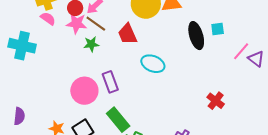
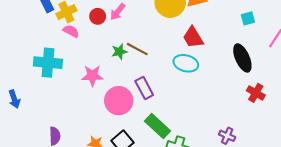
pink star: (77, 23) -> (92, 76), moved
brown line: (96, 24) -> (137, 49), moved
red trapezoid: (127, 34) -> (193, 37), moved
black ellipse: (196, 36) -> (242, 58), moved

